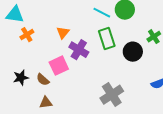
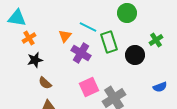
cyan line: (102, 13) -> (88, 27), moved
pink square: (59, 66) -> (89, 87), moved
black star: (21, 78) -> (35, 60), moved

